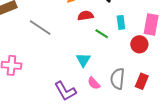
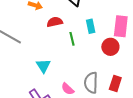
green line: (102, 34) -> (72, 39), turned 48
cyan triangle: (83, 60) -> (43, 66), moved

